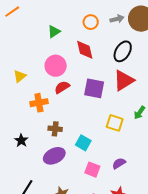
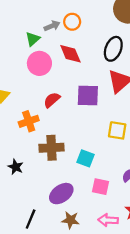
gray arrow: (117, 19) -> (52, 26), moved
pink circle: (56, 66) -> (39, 63), moved
brown cross: (55, 129) -> (52, 148), size x1.5
purple ellipse: (54, 156) -> (61, 194), moved

